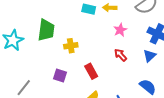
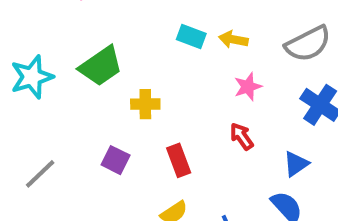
green trapezoid: (46, 30) -> (101, 66), turned 40
blue triangle: (150, 56) -> (296, 164), moved

